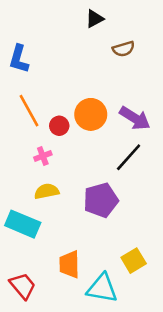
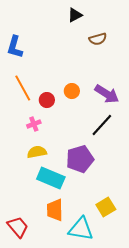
orange circle: (91, 114) -> (72, 91), size x0.6
cyan rectangle: (23, 224) -> (51, 178), moved

